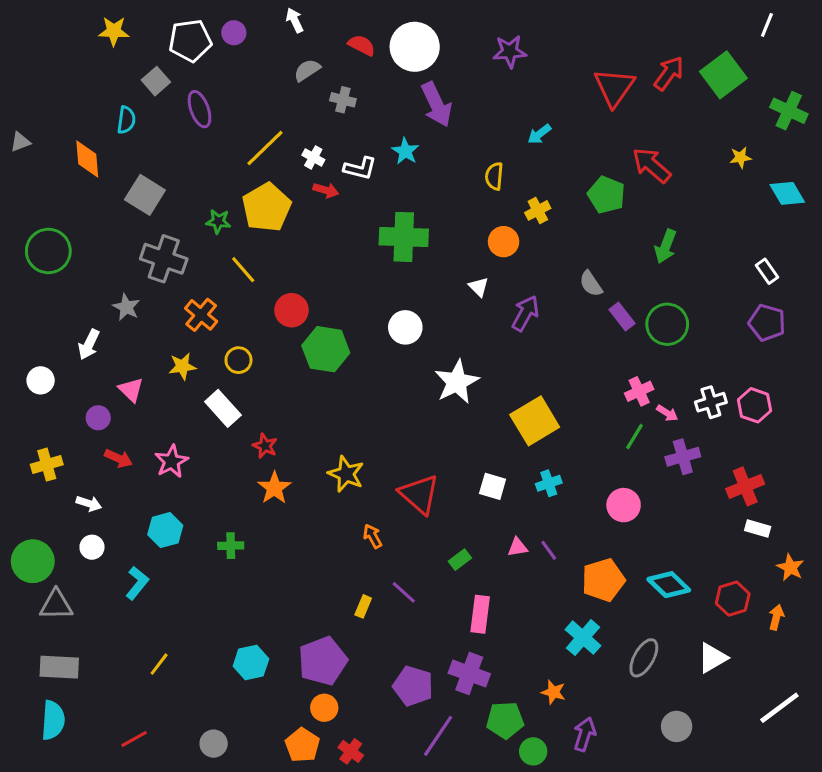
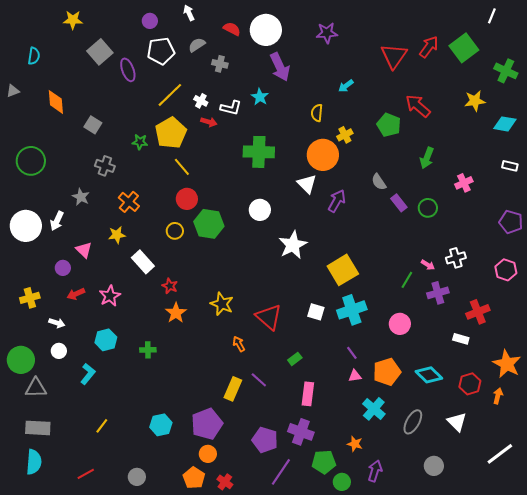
white pentagon: (190, 41) -> (161, 51), moved
gray square: (156, 81) -> (100, 52), size x1.4
cyan semicircle: (126, 120) -> (34, 56), moved
yellow star: (740, 157) -> (475, 101), size x1.5
cyan diamond: (787, 193) -> (505, 124), turned -50
gray square: (145, 195) -> (93, 125), size x0.7
orange circle: (504, 242) -> (323, 155), size x1.6
gray cross: (164, 259) -> (105, 166), size x0.7
yellow line: (243, 270) -> (182, 167), moved
white rectangle: (767, 271) -> (510, 166), moved, turned -42
white triangle: (479, 287) -> (307, 184), size x1.5
purple pentagon: (767, 323) -> (511, 222), moved
green circle: (667, 324) -> (428, 208), size x0.7
yellow circle: (239, 360) -> (175, 231), moved
white circle: (41, 380) -> (26, 226), moved, size x1.8
pink cross: (639, 391) -> (464, 183), moved
pink hexagon: (755, 405) -> (506, 270), moved
red arrow: (118, 458) -> (76, 294), turned 132
cyan cross: (549, 483) -> (352, 310), size x1.8
white rectangle: (758, 528) -> (461, 339), moved
pink triangle: (518, 547) -> (355, 376), moved
orange star: (790, 567) -> (507, 364), size x1.6
yellow rectangle: (363, 606) -> (233, 389), size x1.6
white triangle: (712, 658) -> (457, 422), turned -45

